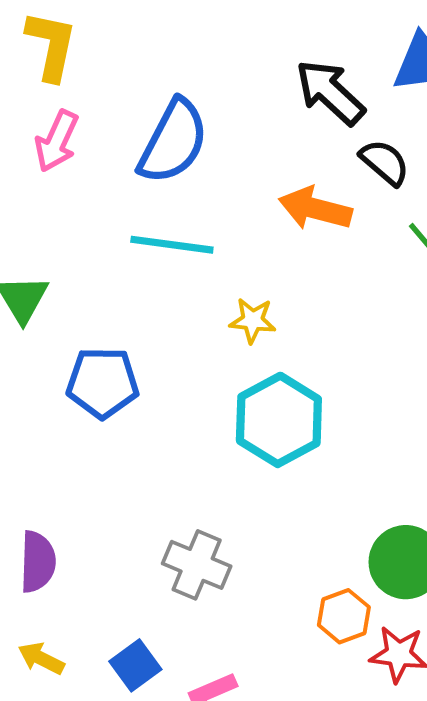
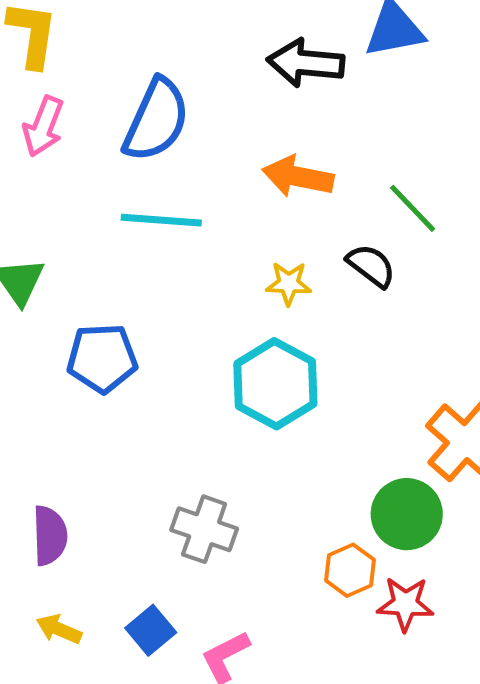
black arrow: (330, 92) -> (306, 63), turned -34
black semicircle: (385, 162) -> (371, 266), moved
yellow star: (253, 320) -> (289, 283), moved

